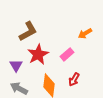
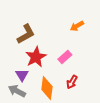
orange arrow: (85, 33) -> (77, 26), moved
purple triangle: (16, 65) -> (22, 75), moved

